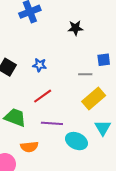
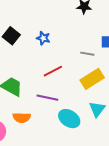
red line: (43, 96) -> (53, 71), moved

